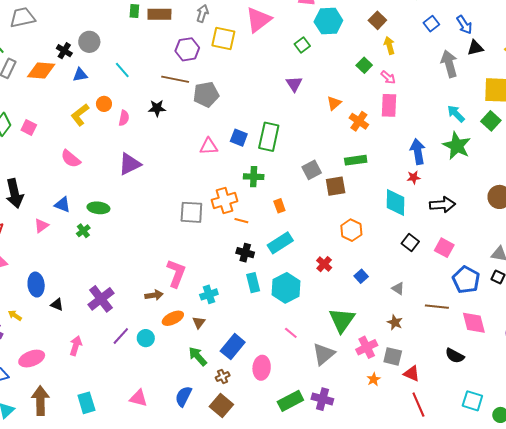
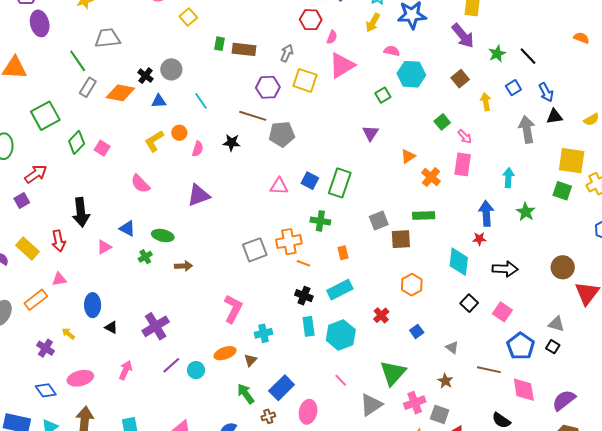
yellow arrow: (389, 45) -> (486, 102), moved
cyan arrow: (456, 114) -> (508, 178), moved, turned 42
green square: (491, 121) -> (562, 191), turned -30
green star: (457, 146) -> (526, 212), size x0.7
gray square: (191, 212) -> (255, 250), turned -30
brown arrow: (154, 295) -> (183, 266), moved

